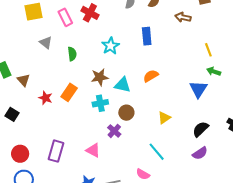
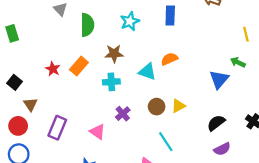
yellow line: (208, 50) -> (246, 34), moved
green semicircle: (72, 54) -> (87, 25), size x1.5
brown triangle: (24, 80) -> (30, 104), moved
cyan triangle: (123, 85) -> (147, 72), moved
brown circle: (126, 113) -> (157, 107), moved
purple semicircle: (200, 153) -> (222, 149), moved

